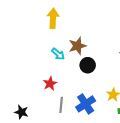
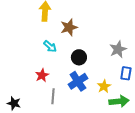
brown star: (77, 46) -> (69, 27), moved
blue cross: (86, 104) -> (78, 81), moved

